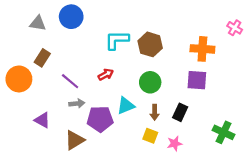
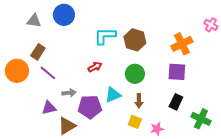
orange cross: (202, 49) -> (182, 44), turned -30
purple line: (70, 81) -> (48, 73), moved
black rectangle: (180, 112) -> (176, 102), moved
purple triangle: (42, 120) -> (49, 108), moved, turned -42

